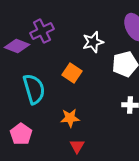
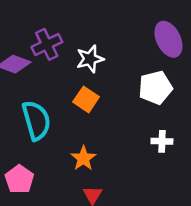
white star: (93, 42) -> (90, 59), moved
orange star: (70, 118) -> (83, 158), turned -30

